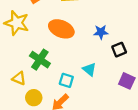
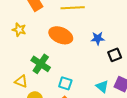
yellow star: (17, 23) -> (19, 30), size x0.6
cyan triangle: (89, 69) -> (102, 86), moved

